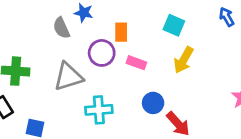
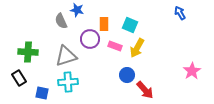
cyan square: (174, 25) -> (130, 25), moved
yellow arrow: (184, 60) -> (137, 48), moved
cyan cross: (99, 110) -> (68, 82), moved

